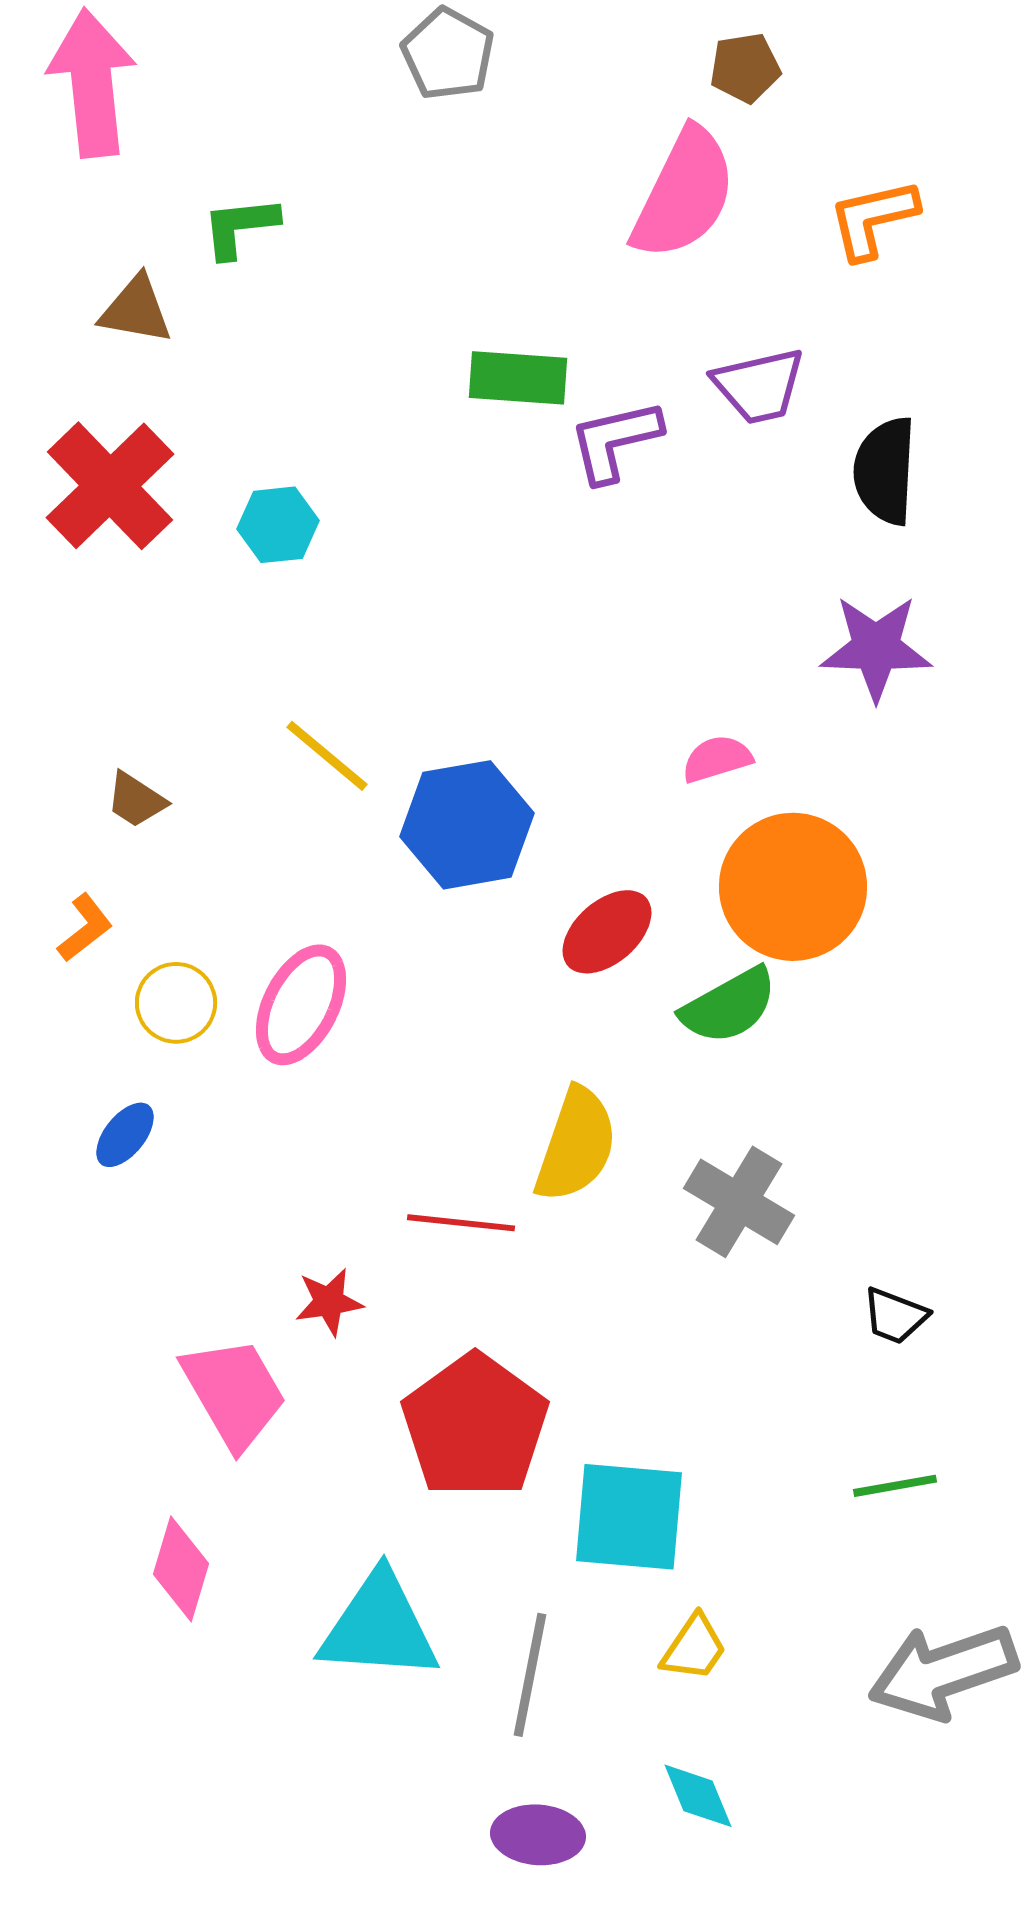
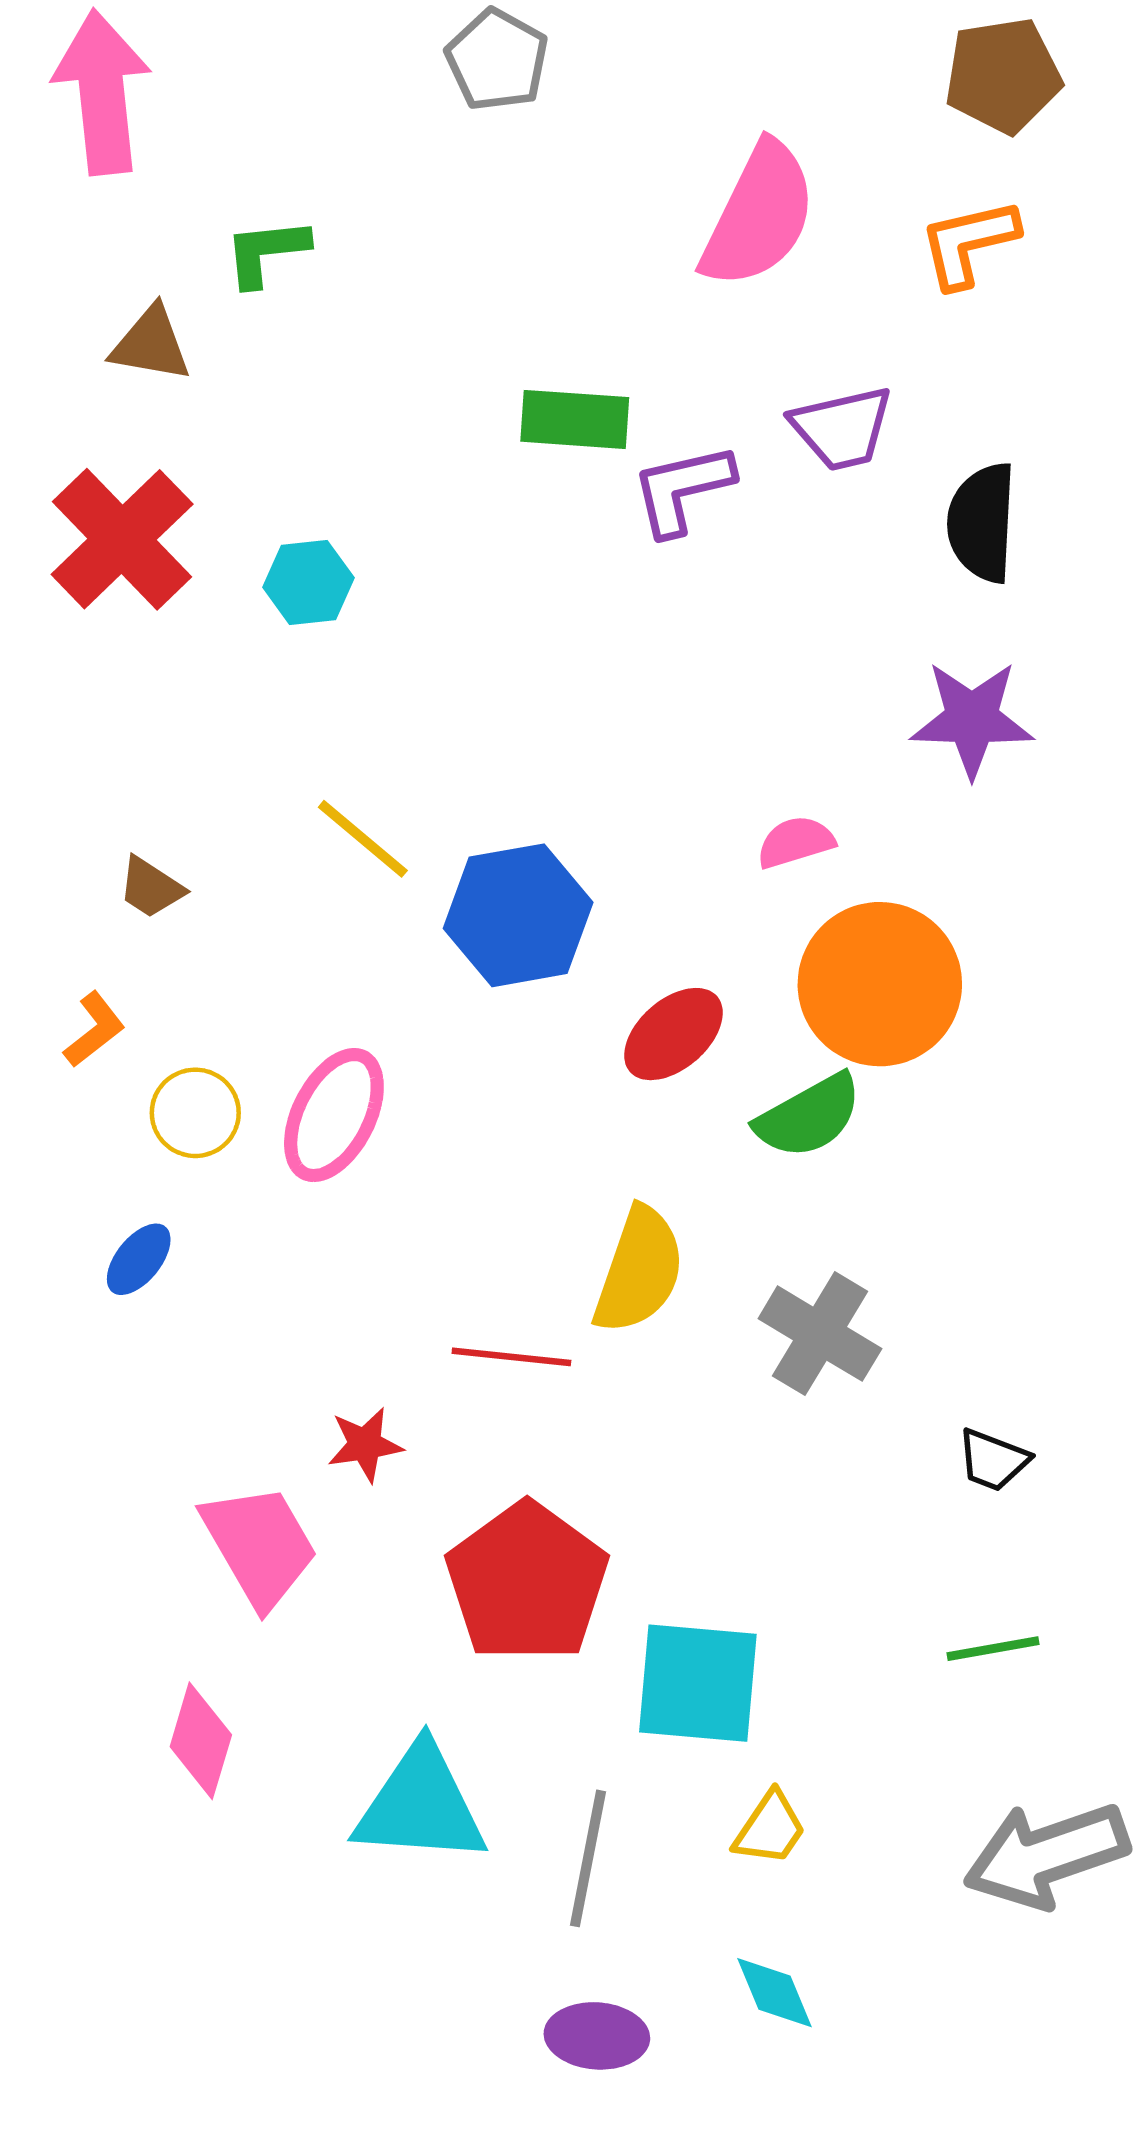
brown pentagon: (745, 68) -> (1003, 75), moved, size x1.5

